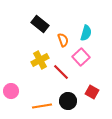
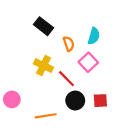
yellow cross: (40, 60) -> (44, 66), turned -36
red square: (92, 92) -> (100, 101), turned -32
black circle: (68, 101) -> (75, 101), moved

